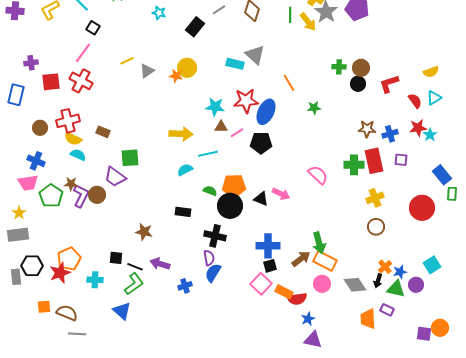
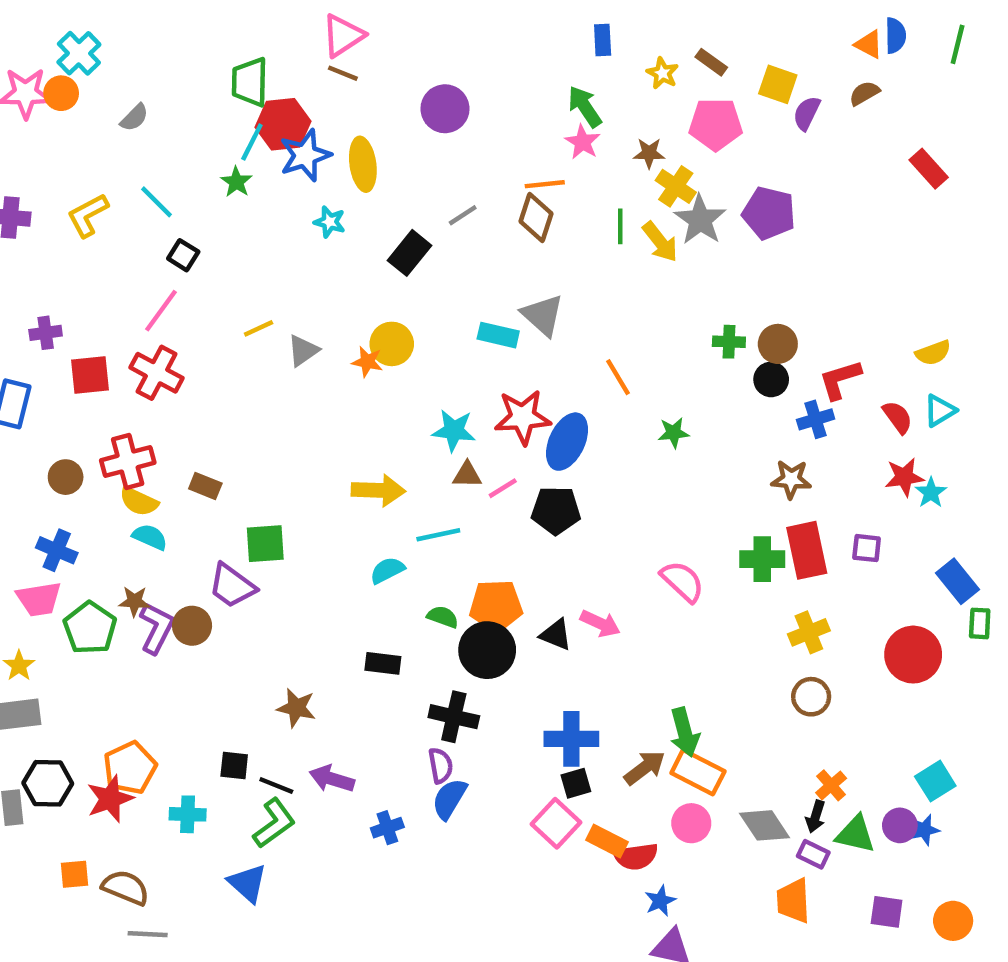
blue cross: (390, 134) -> (816, 419), moved
blue star: (400, 272) -> (924, 830), moved
purple rectangle: (387, 310) -> (813, 854), moved
purple square: (424, 334) -> (887, 912), moved

